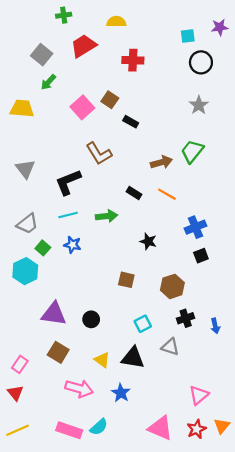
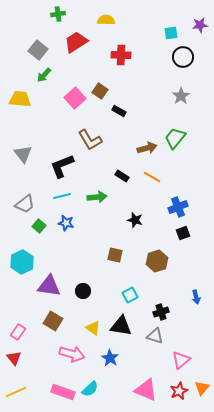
cyan hexagon: (25, 271) -> (22, 262), moved
black cross: (186, 318) -> (161, 312), moved
gray triangle: (170, 347) -> (155, 336), moved

